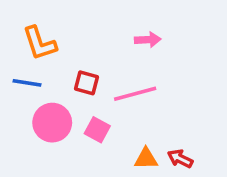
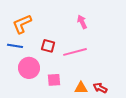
pink arrow: (148, 40) -> (82, 22), turned -112
orange L-shape: (40, 43) -> (22, 24), turned 85
pink square: (97, 130) -> (54, 80), moved, turned -32

